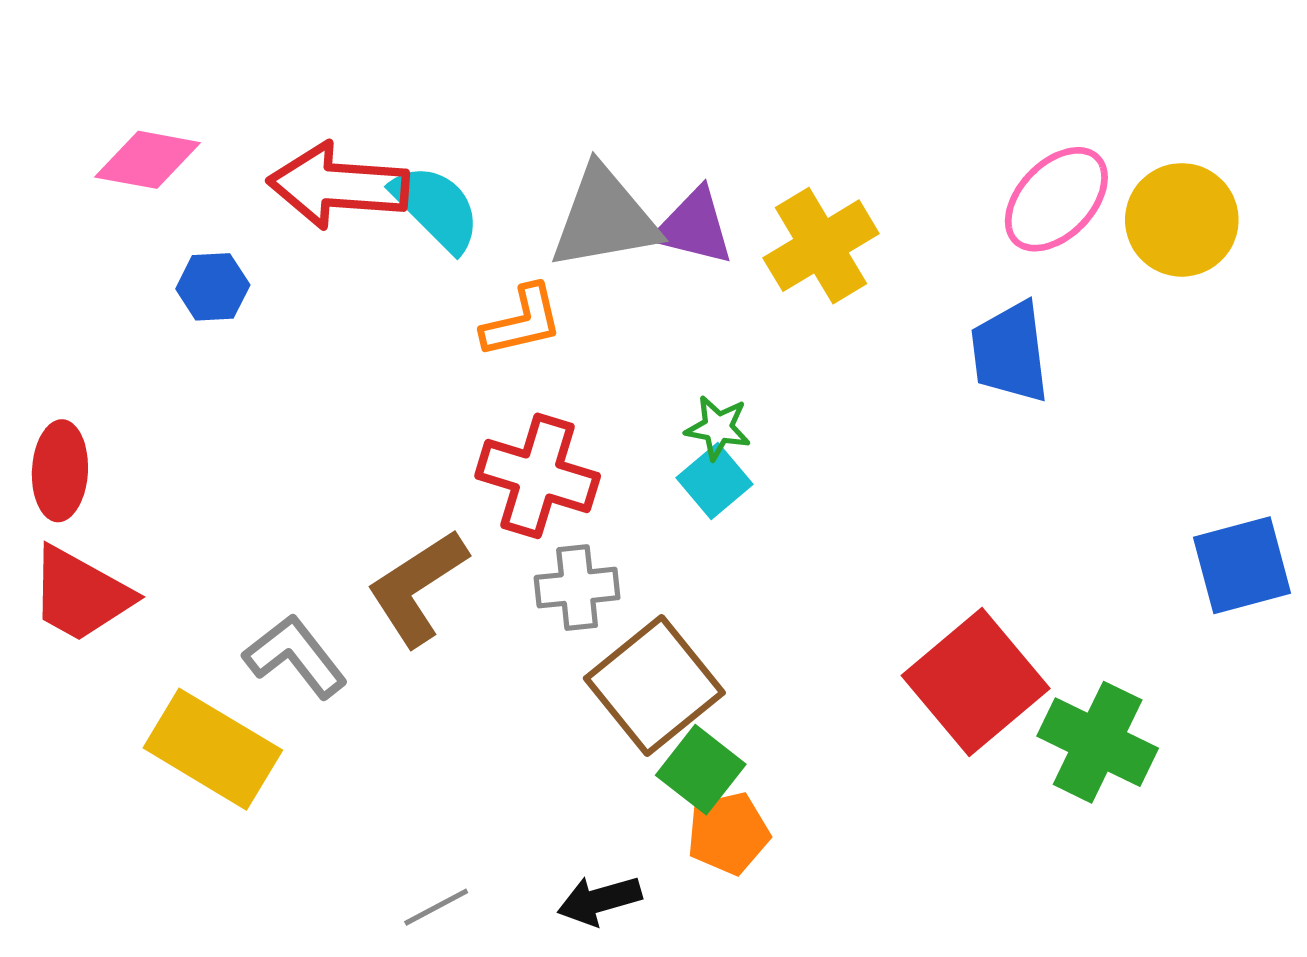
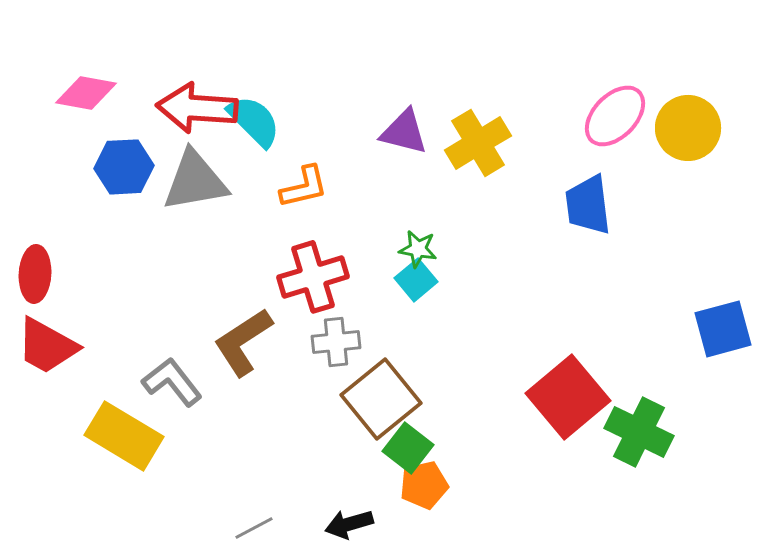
gray triangle: (605, 218) -> (195, 181), moved
blue hexagon: (213, 287) -> (124, 167), size x1.4
red cross: (538, 476) -> (313, 277), turned -34

